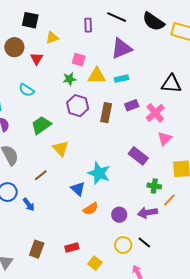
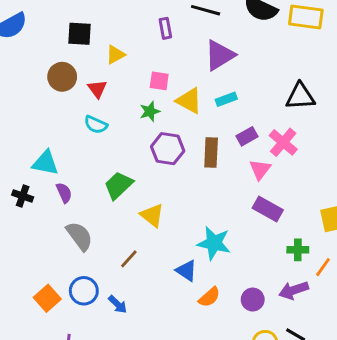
yellow triangle: (97, 76) -> (189, 101), turned 36
cyan semicircle: (27, 90) -> (96, 125), moved
pink triangle: (165, 139) -> (260, 169), moved

